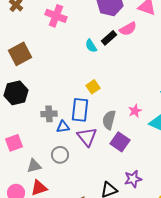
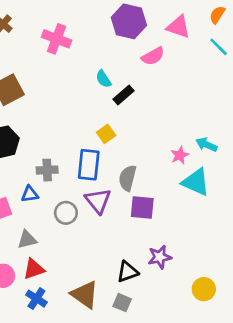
black rectangle: (109, 38) -> (123, 95), moved
pink star: (135, 111) -> (180, 155), moved
blue triangle: (63, 127) -> (30, 194), moved
purple square: (120, 142) -> (142, 207), turned -30
gray circle: (60, 155) -> (66, 213), moved

